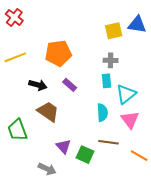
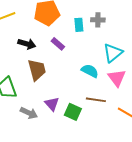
cyan rectangle: (106, 81) -> (79, 25), moved
brown trapezoid: (48, 112) -> (37, 70), turned 40
cyan semicircle: (102, 113) -> (90, 71), turned -60
gray arrow: (47, 169) -> (29, 113), moved

